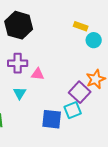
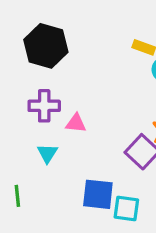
cyan square: (73, 110) -> (126, 209), moved, turned 30

